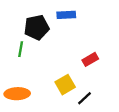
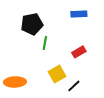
blue rectangle: (66, 15) -> (79, 14), moved
green line: (21, 49) -> (45, 43), moved

